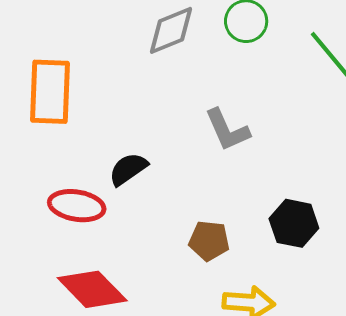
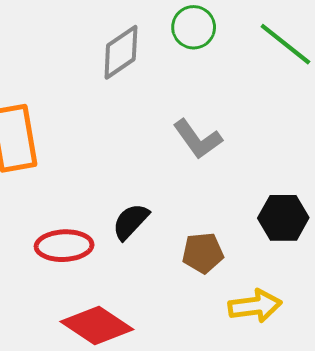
black semicircle: (128, 169) -> (131, 221), moved

